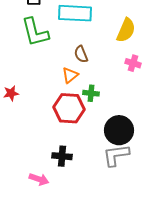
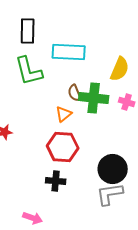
green cross: (91, 93) -> (94, 98), moved, size x1.8
black cross: (62, 156) -> (56, 181), moved

